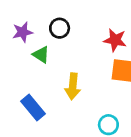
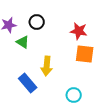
blue rectangle: (33, 108) -> (28, 83), moved

